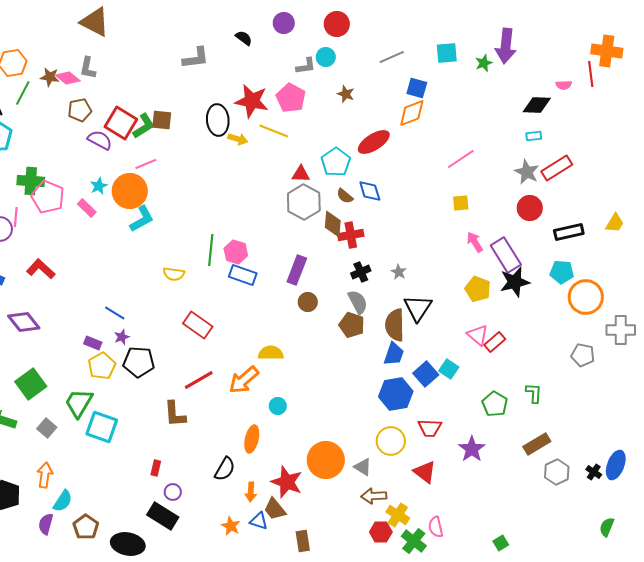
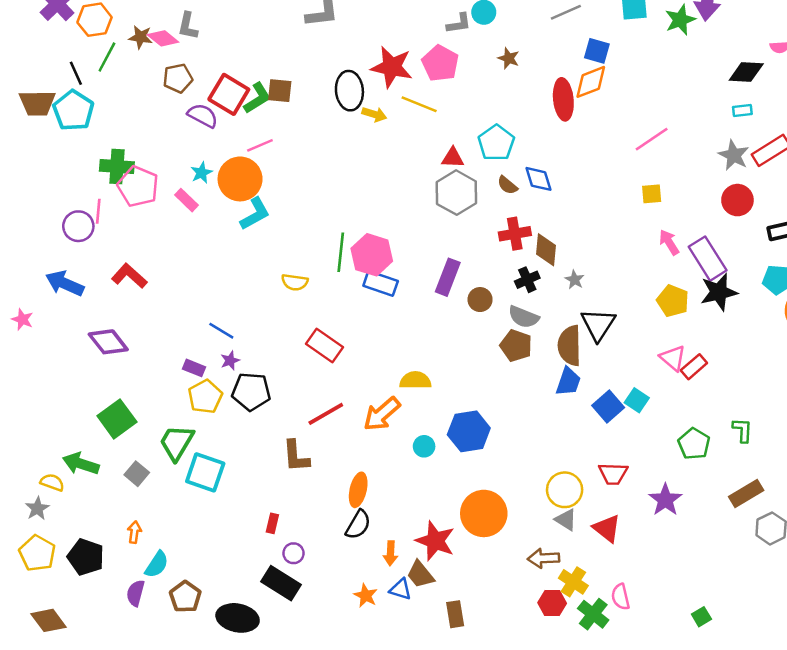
green star: (484, 63) -> (680, 20), size x1.4
red ellipse: (374, 142) -> (563, 99), moved, turned -64
brown diamond: (333, 224) -> (546, 250), moved
pink hexagon: (236, 252) -> (372, 255), size x1.4
brown circle: (308, 302) -> (480, 300), moved
gray semicircle: (358, 302) -> (524, 317), turned 140
blue hexagon: (396, 394) -> (469, 431), moved
orange ellipse: (252, 439) -> (358, 490), moved
gray triangle: (363, 467) -> (566, 520), moved
orange arrow: (45, 475) -> (134, 532), size x0.7

